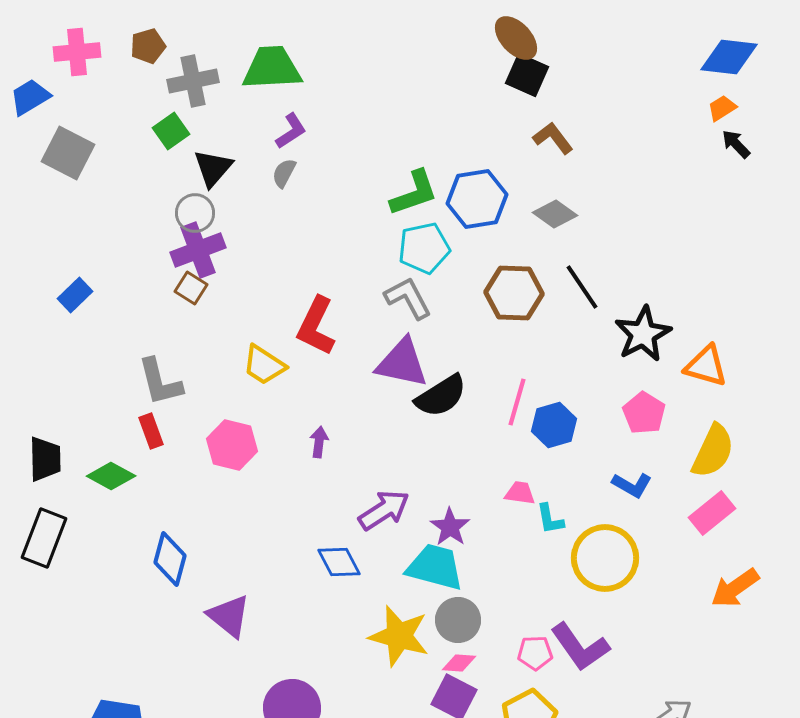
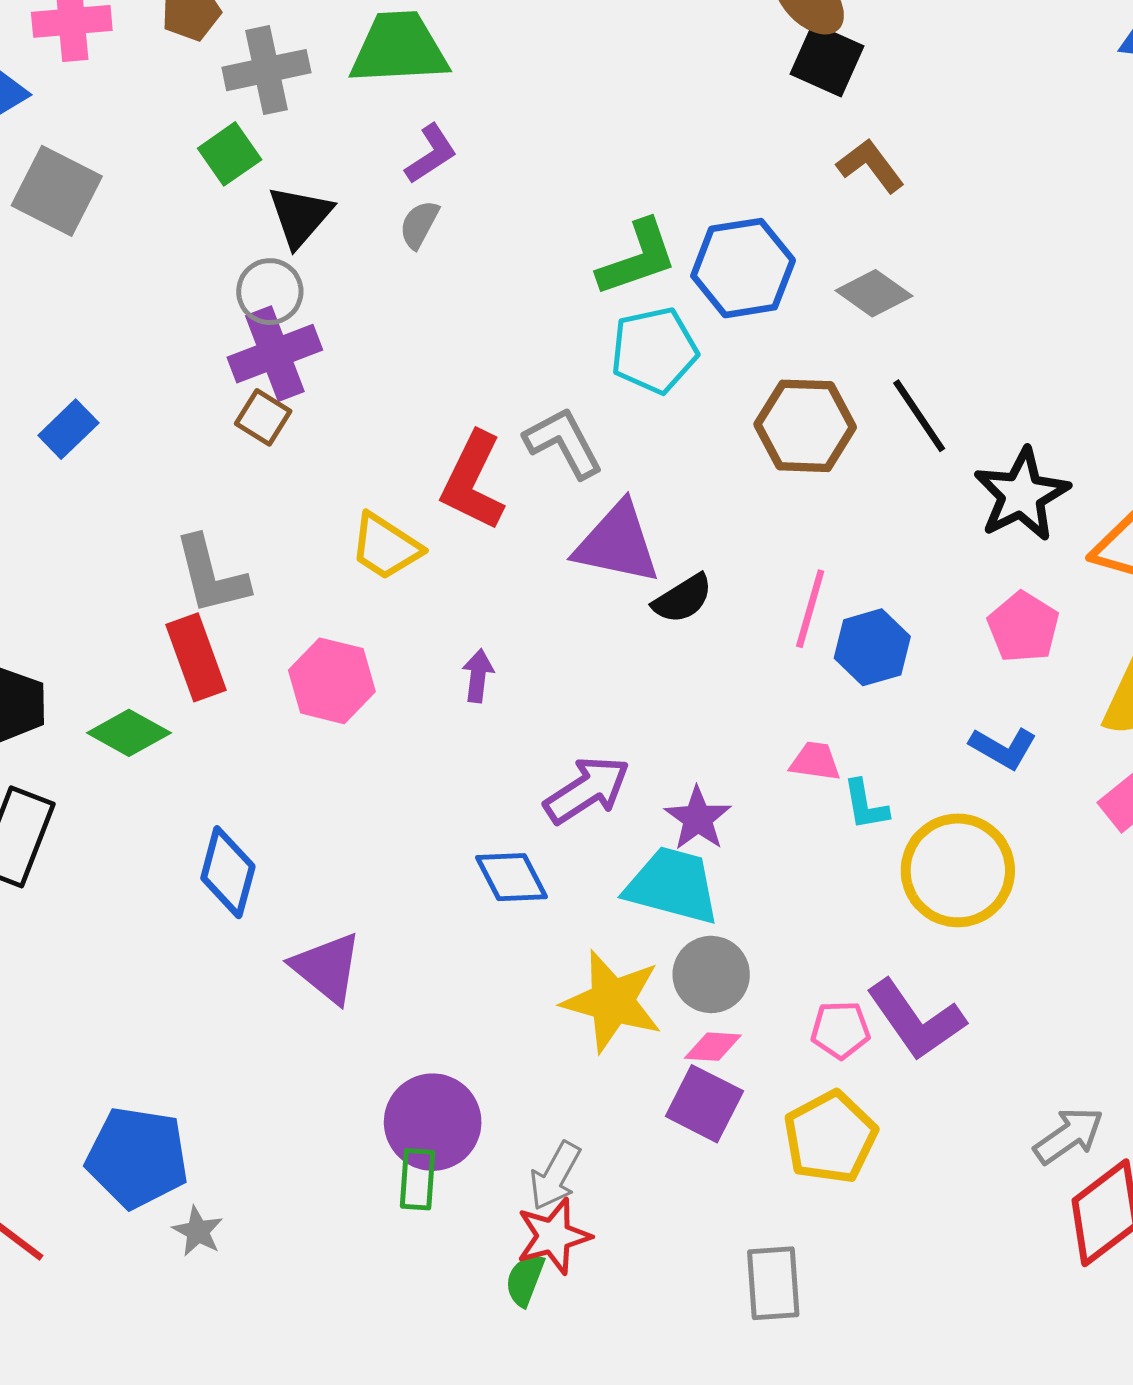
gray L-shape: (408, 298) -> (563, 443), moved
black semicircle: (441, 396) -> (683, 599), size x0.7
red rectangle: (151, 431) -> (196, 657), size x1.4

